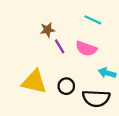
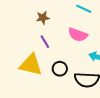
purple line: (60, 46) -> (45, 42), moved

